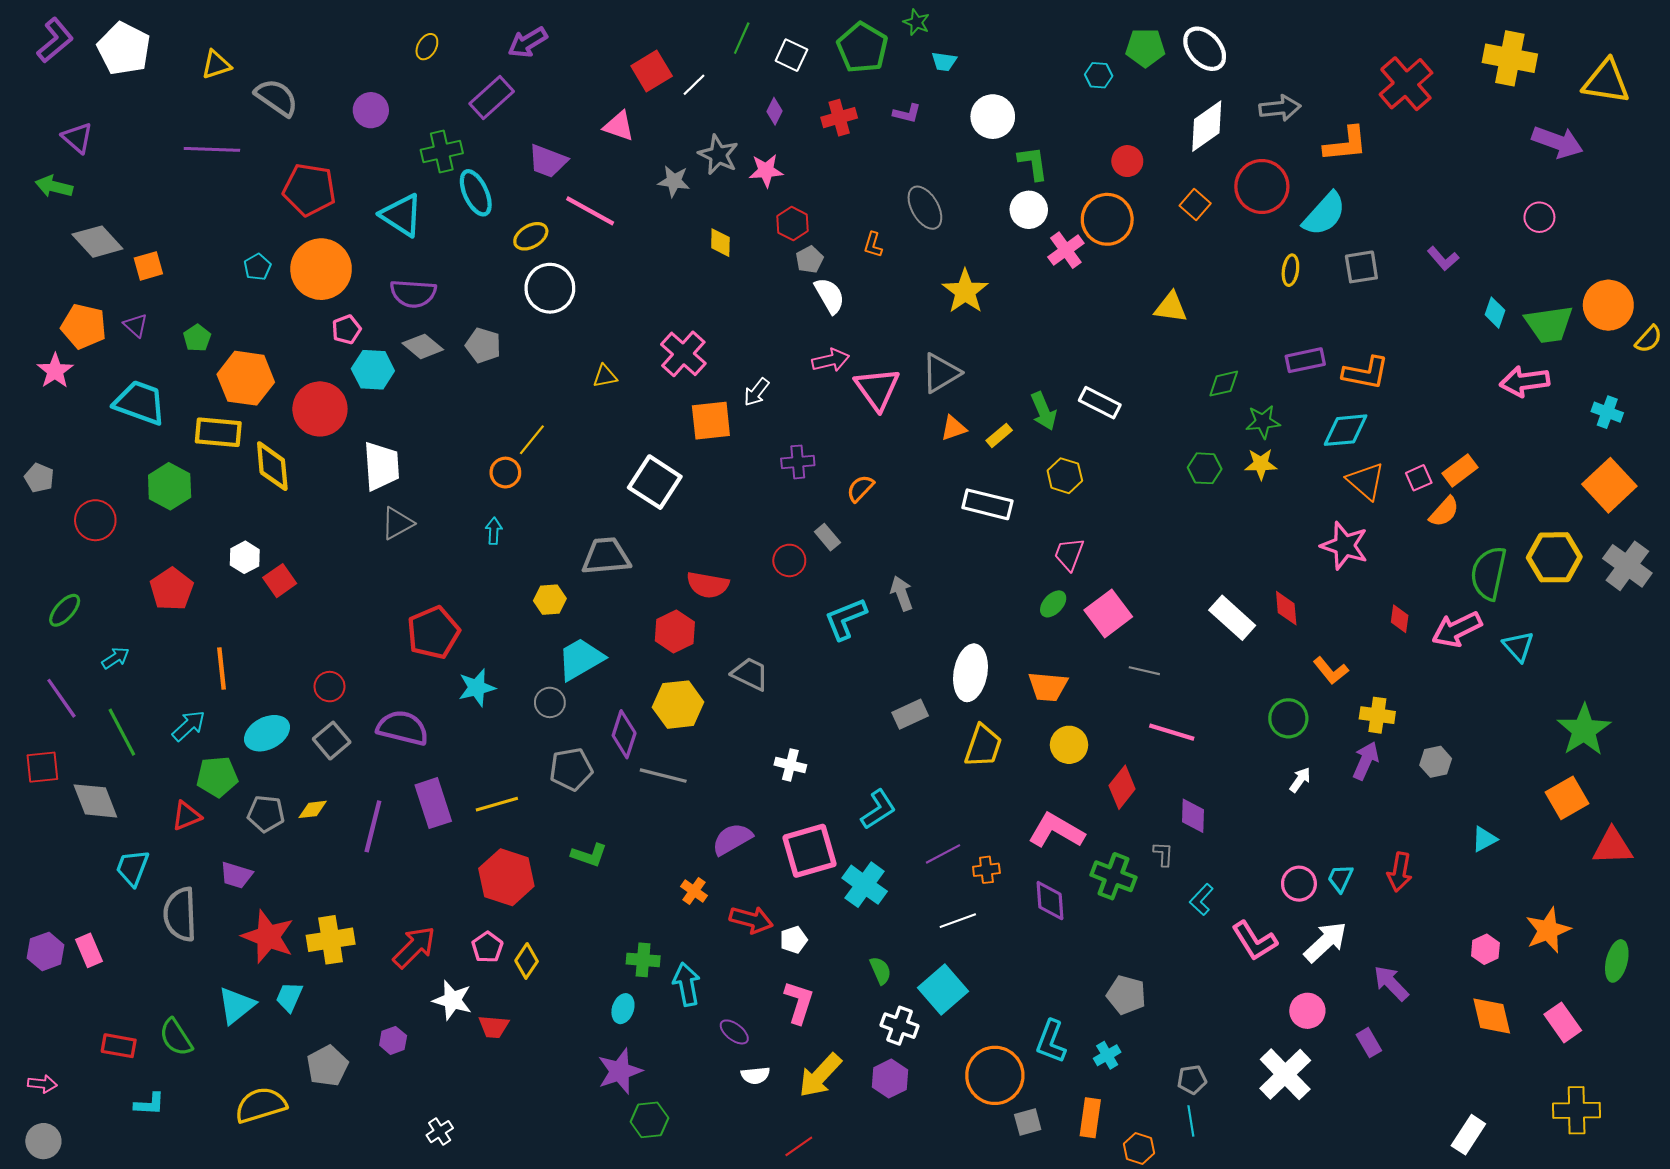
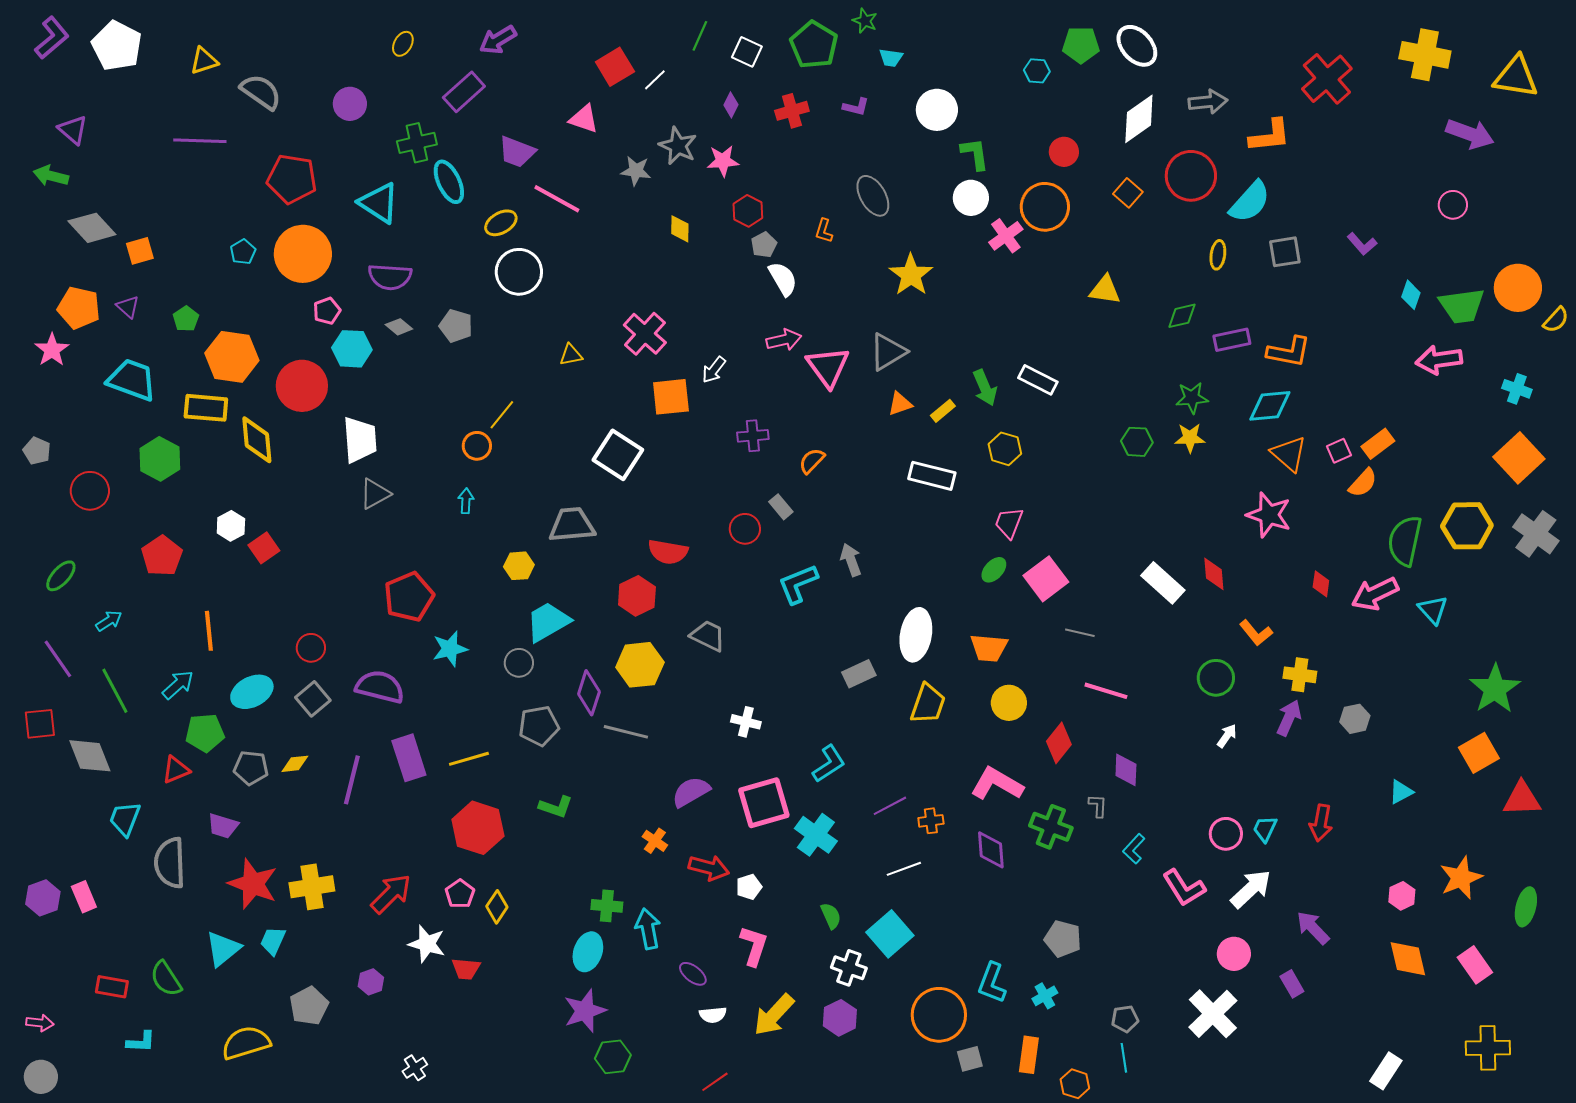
gray diamond: (423, 346) -> (399, 327), size x0.7
green diamond: (1224, 384) -> (1182, 316), moved
cyan ellipse: (623, 1009) -> (588, 952), size x1.4
red line: (799, 1146) -> (715, 1082), moved

